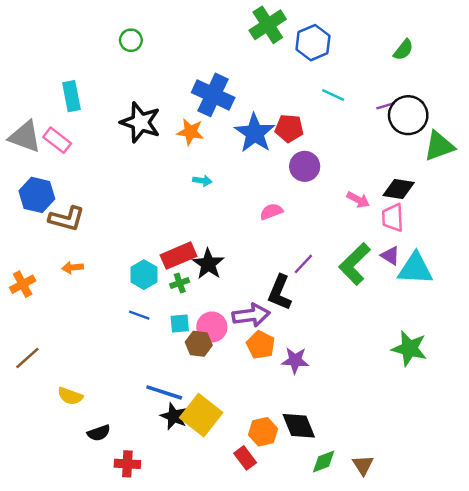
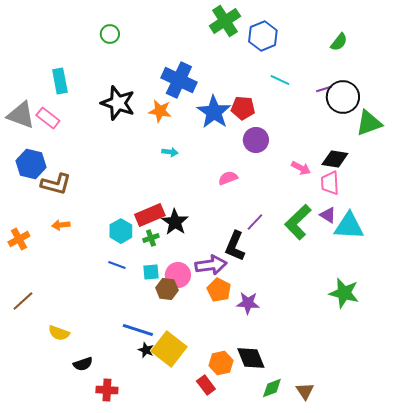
black star: (174, 416) -> (146, 350), size x0.7

